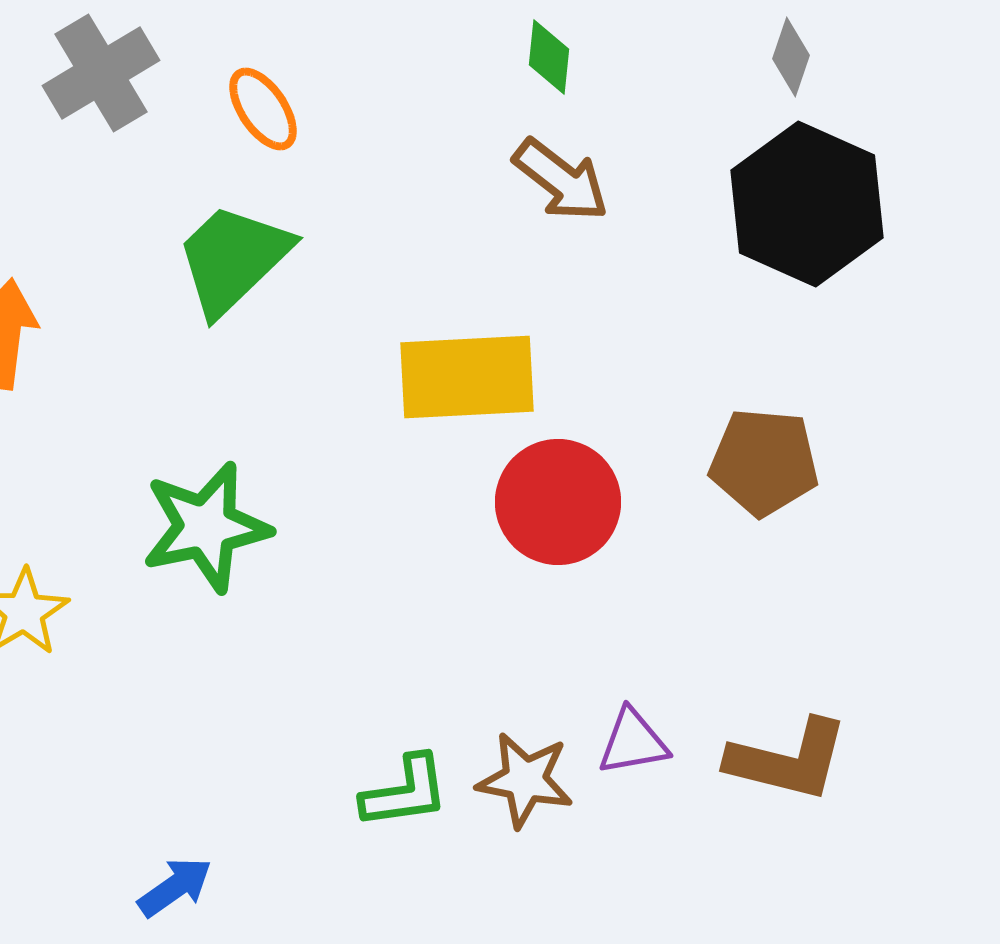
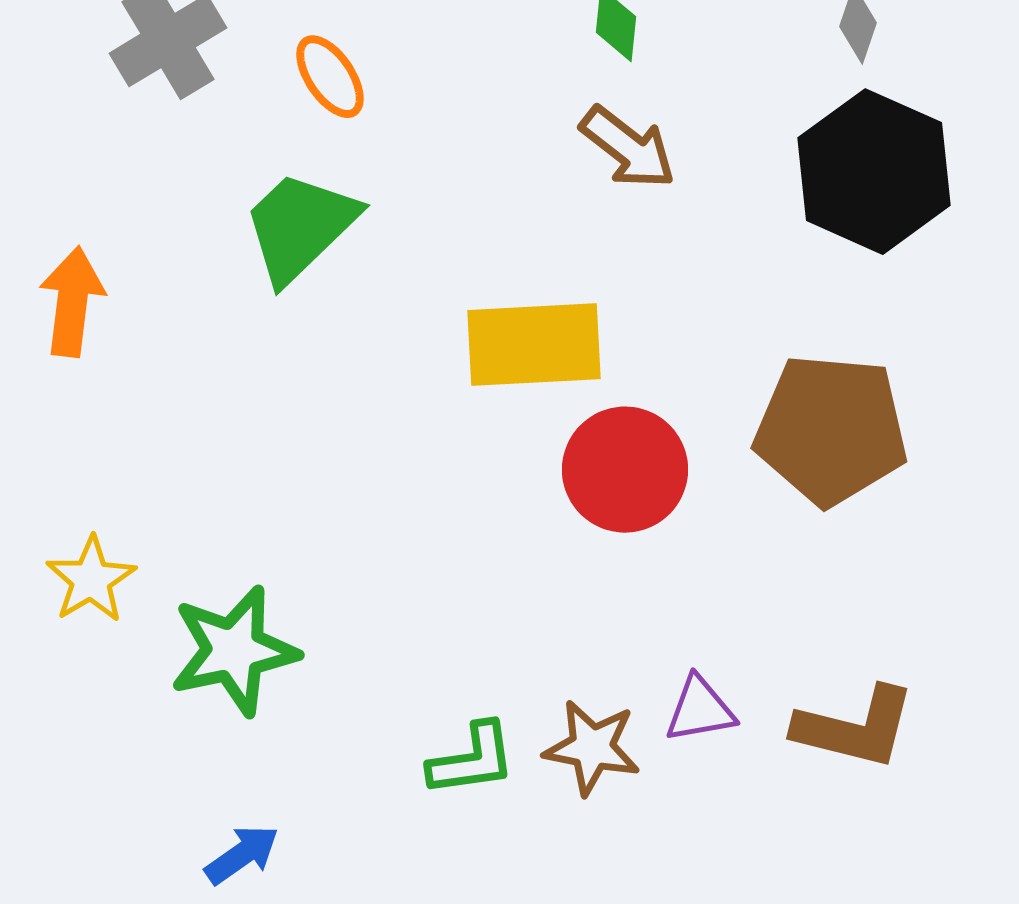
brown pentagon: (764, 462) -> (831, 430), size x1.4
green star: (206, 527) -> (234, 651), moved

